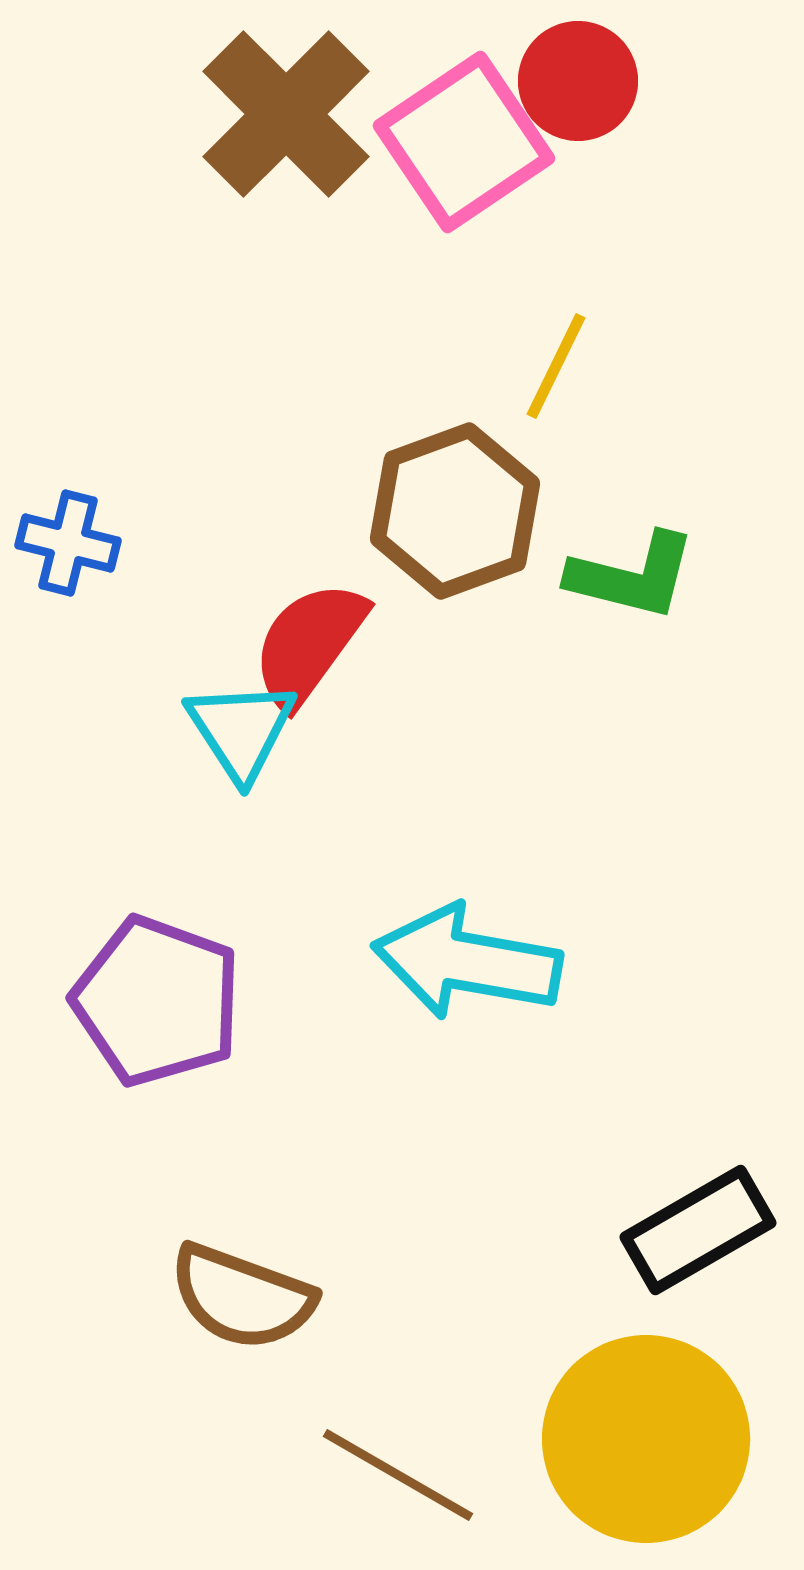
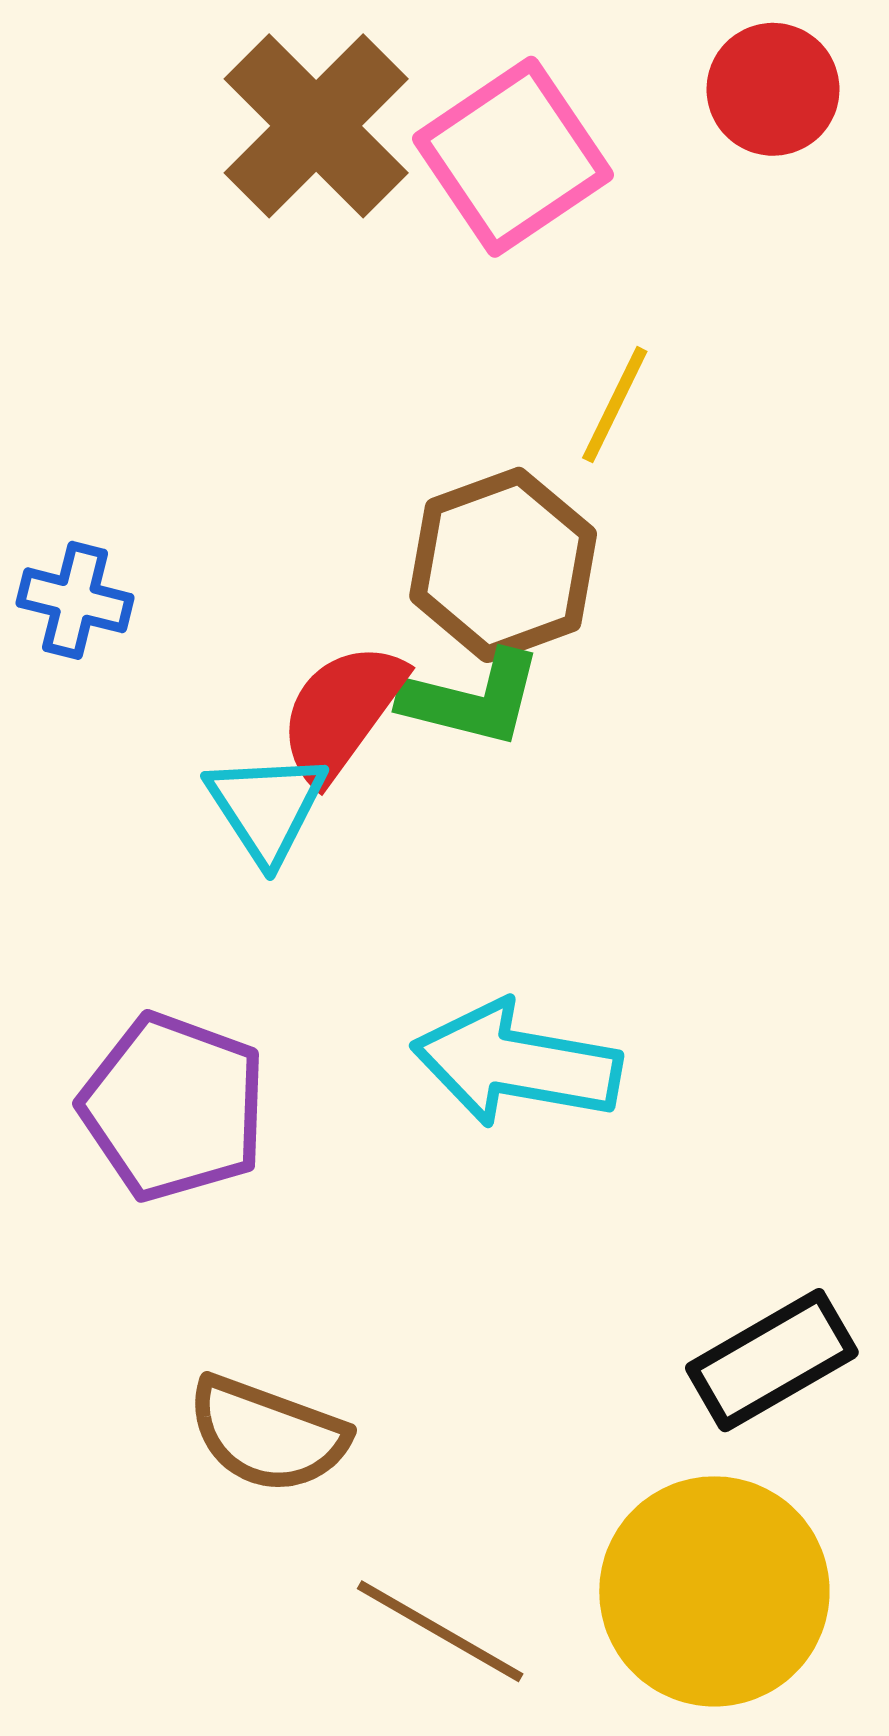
red circle: (578, 81) -> (773, 89), moved
green L-shape: (632, 576) -> (472, 699), moved

